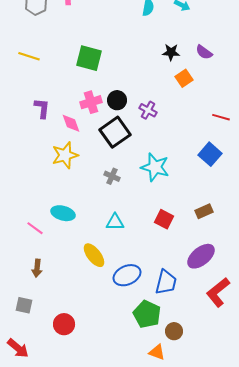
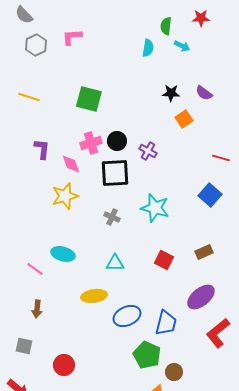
black square: (115, 132) -> (115, 173), turned 32
yellow ellipse: (94, 255) -> (94, 296), turned -60

